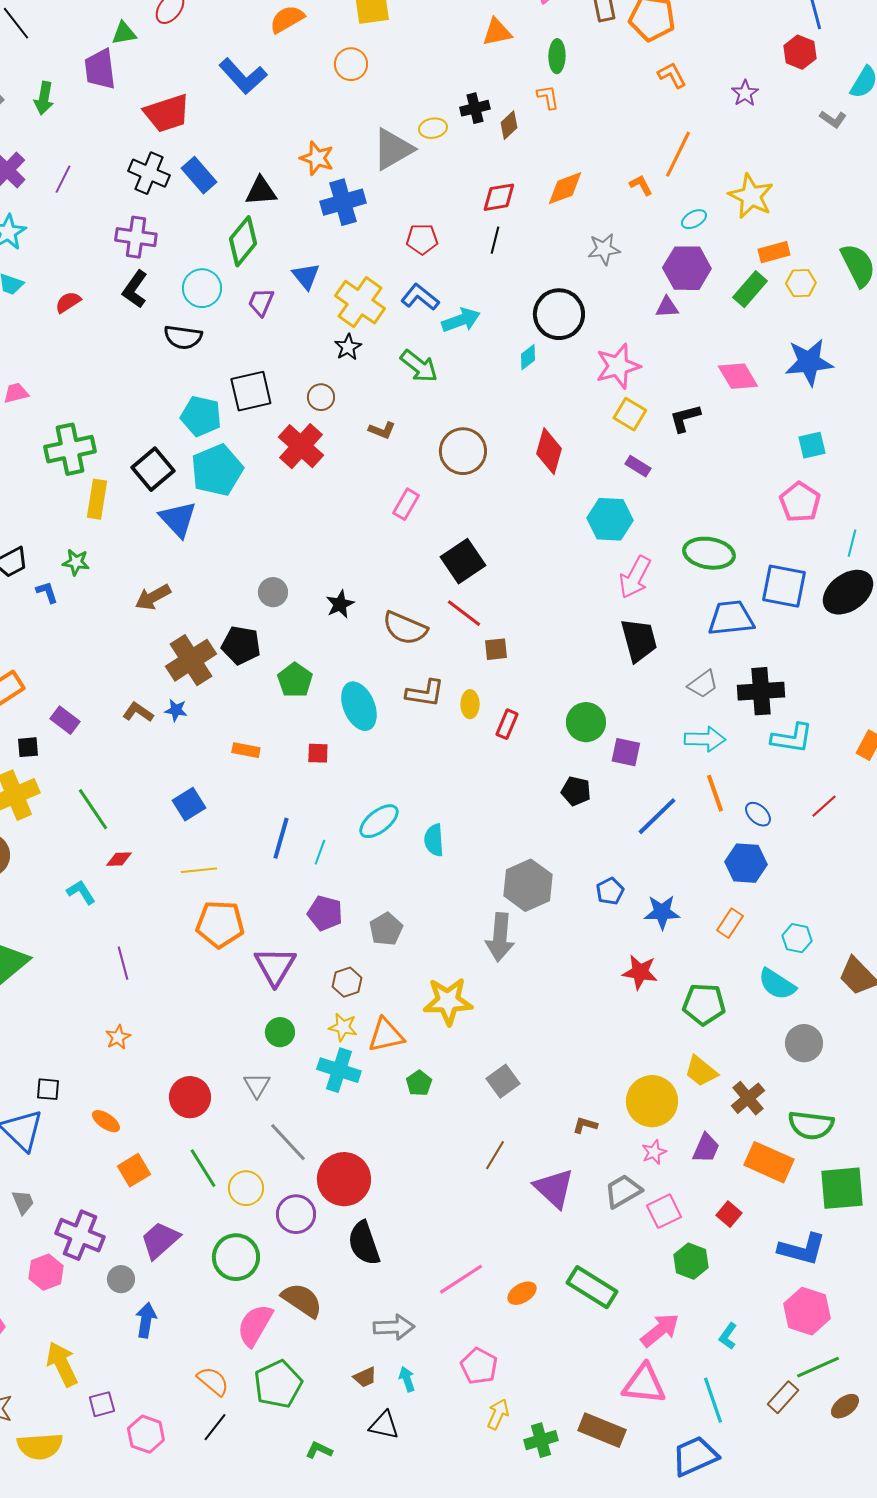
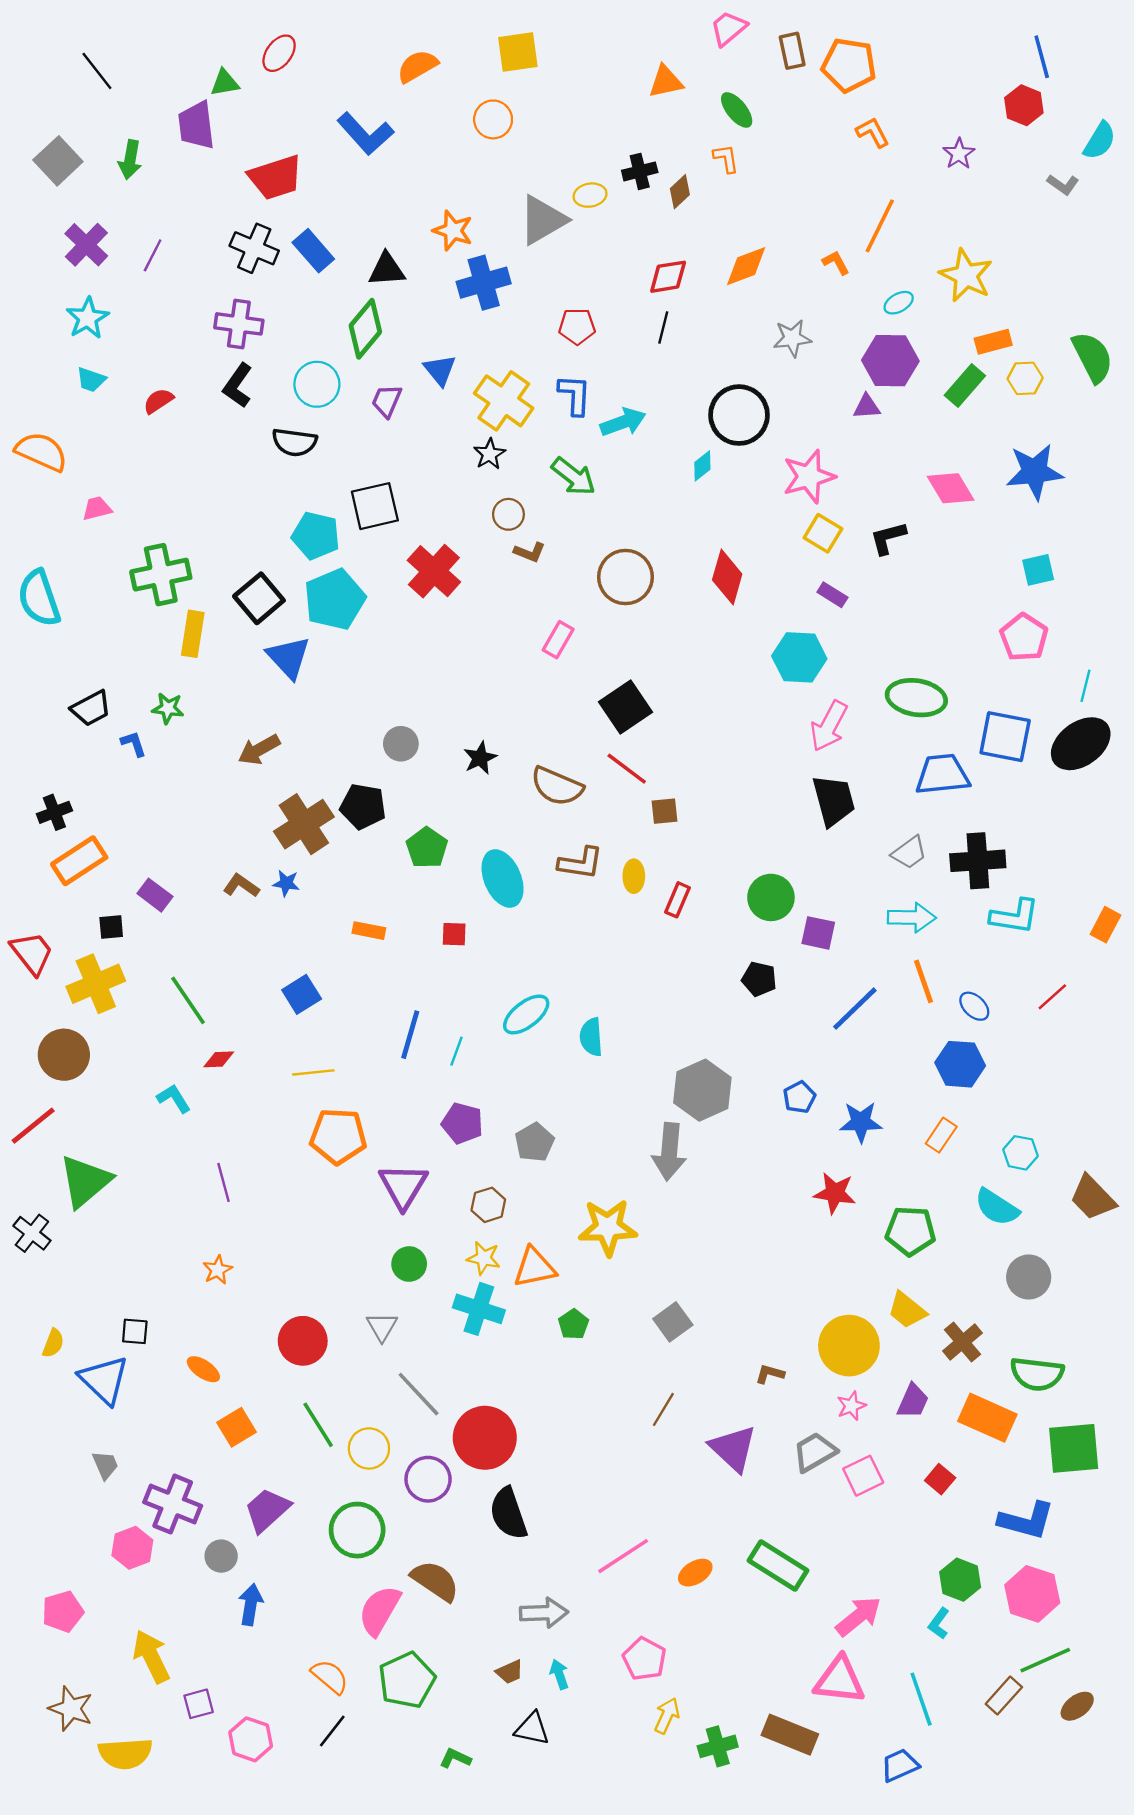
green ellipse: (557, 56) -> (737, 110), turned -40
blue L-shape: (420, 297) -> (575, 395), turned 54
brown circle: (321, 397) -> (508, 514), moved
green hexagon: (691, 1261) -> (960, 1580), moved
blue trapezoid: (695, 1456) -> (900, 1765), size x0.7

